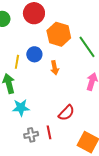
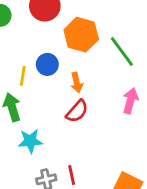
red semicircle: (66, 113) -> (77, 111), moved

